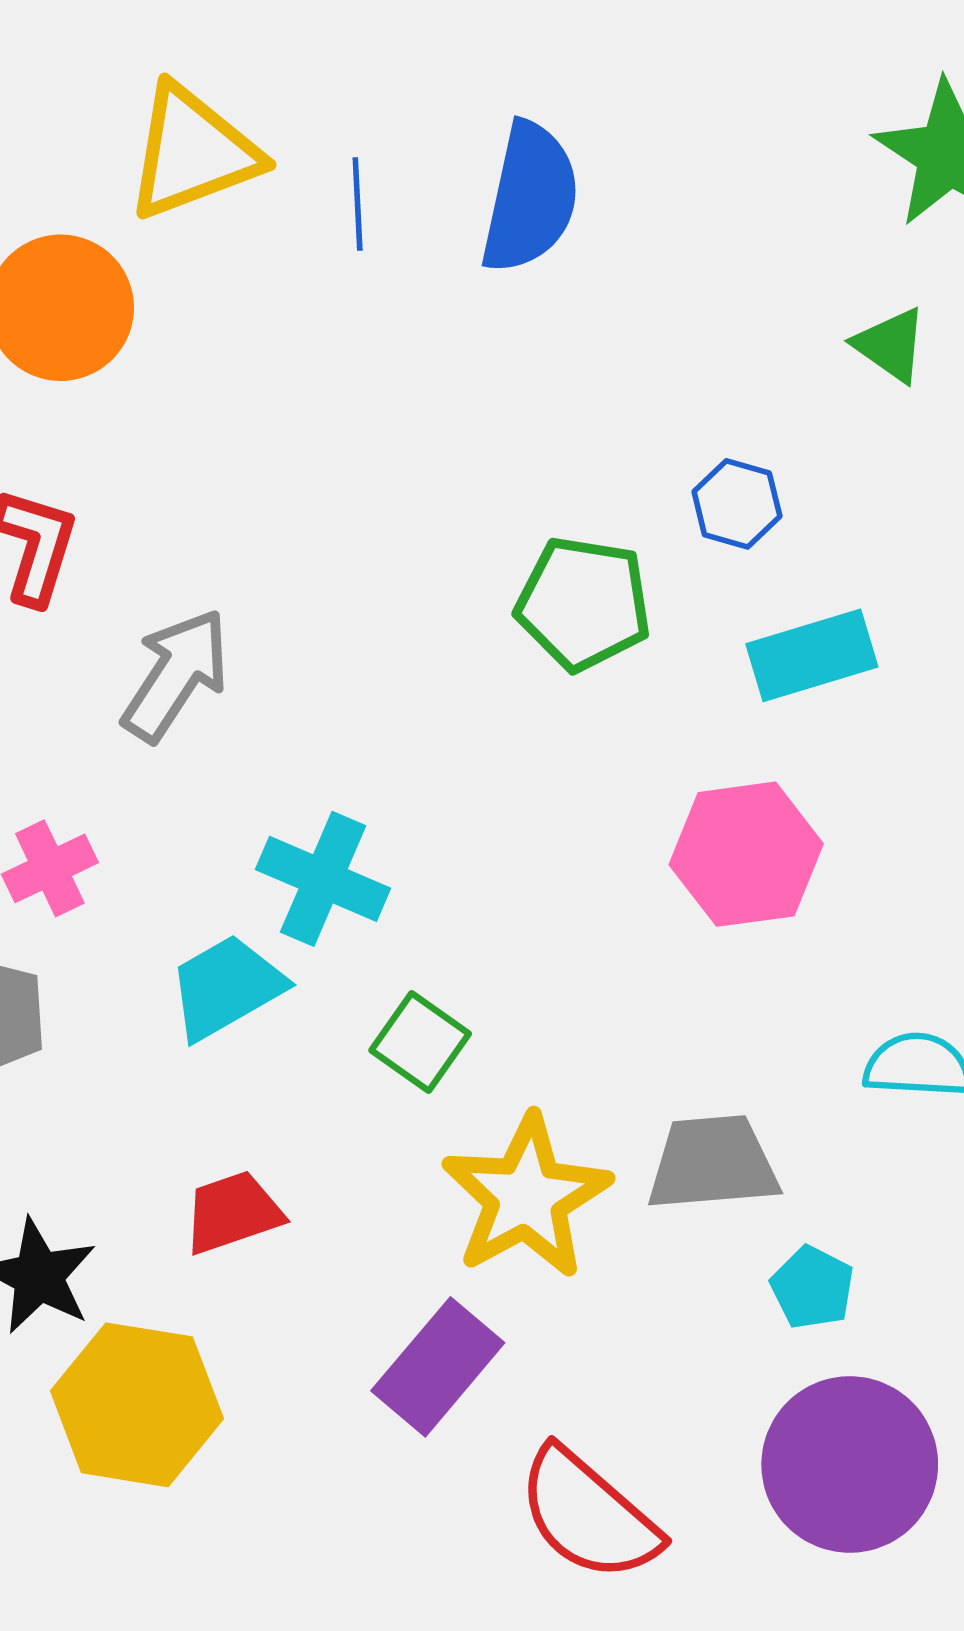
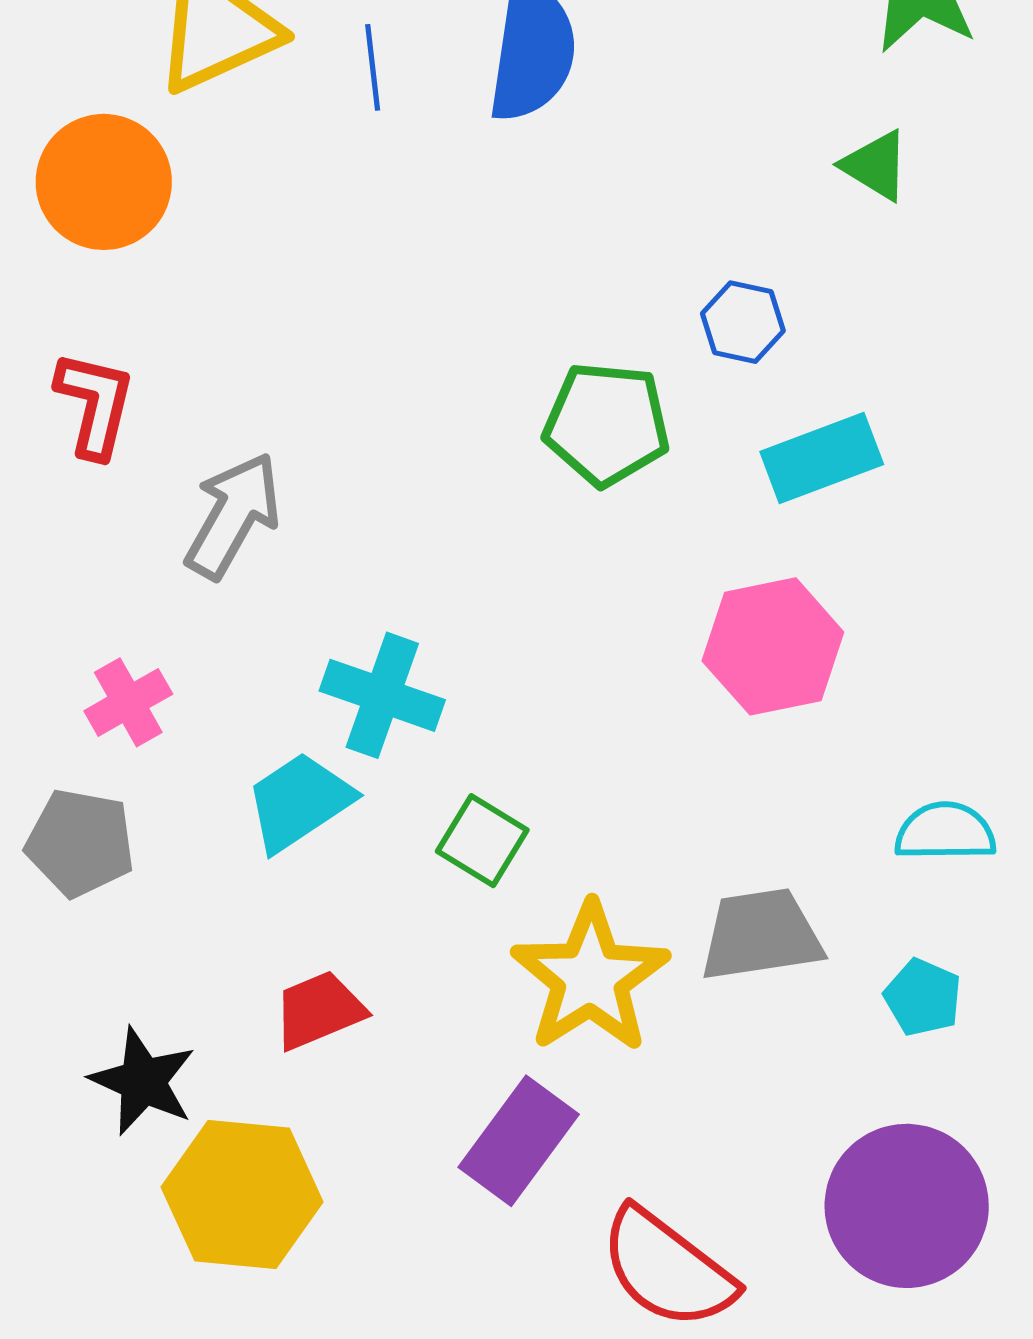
cyan pentagon: (812, 1288) -> (923, 997), moved

